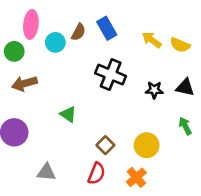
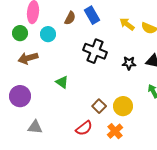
cyan circle: (55, 42) -> (48, 34), moved
brown square: (105, 145) -> (99, 106), moved
gray triangle: (46, 172) -> (35, 127), moved
red semicircle: (96, 173) -> (84, 128), turned 30

